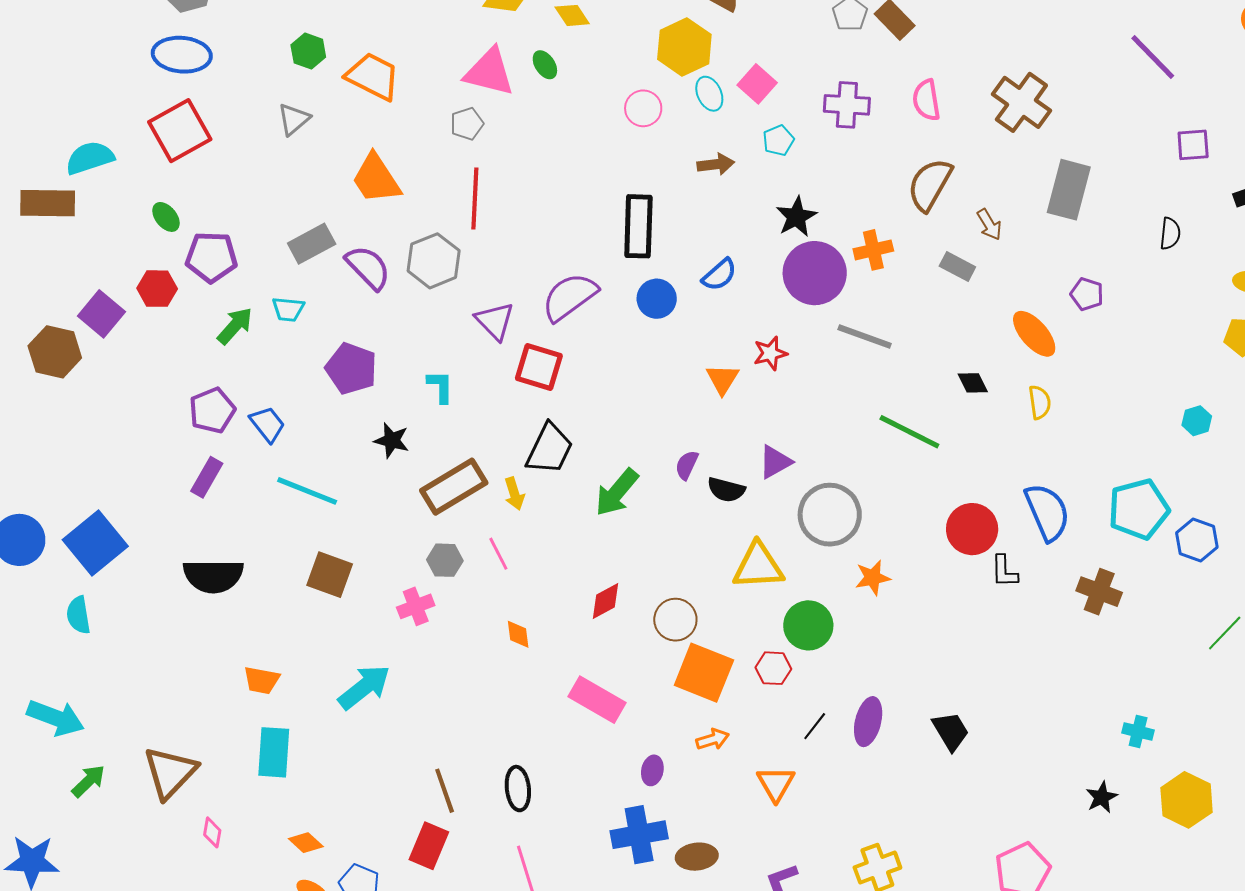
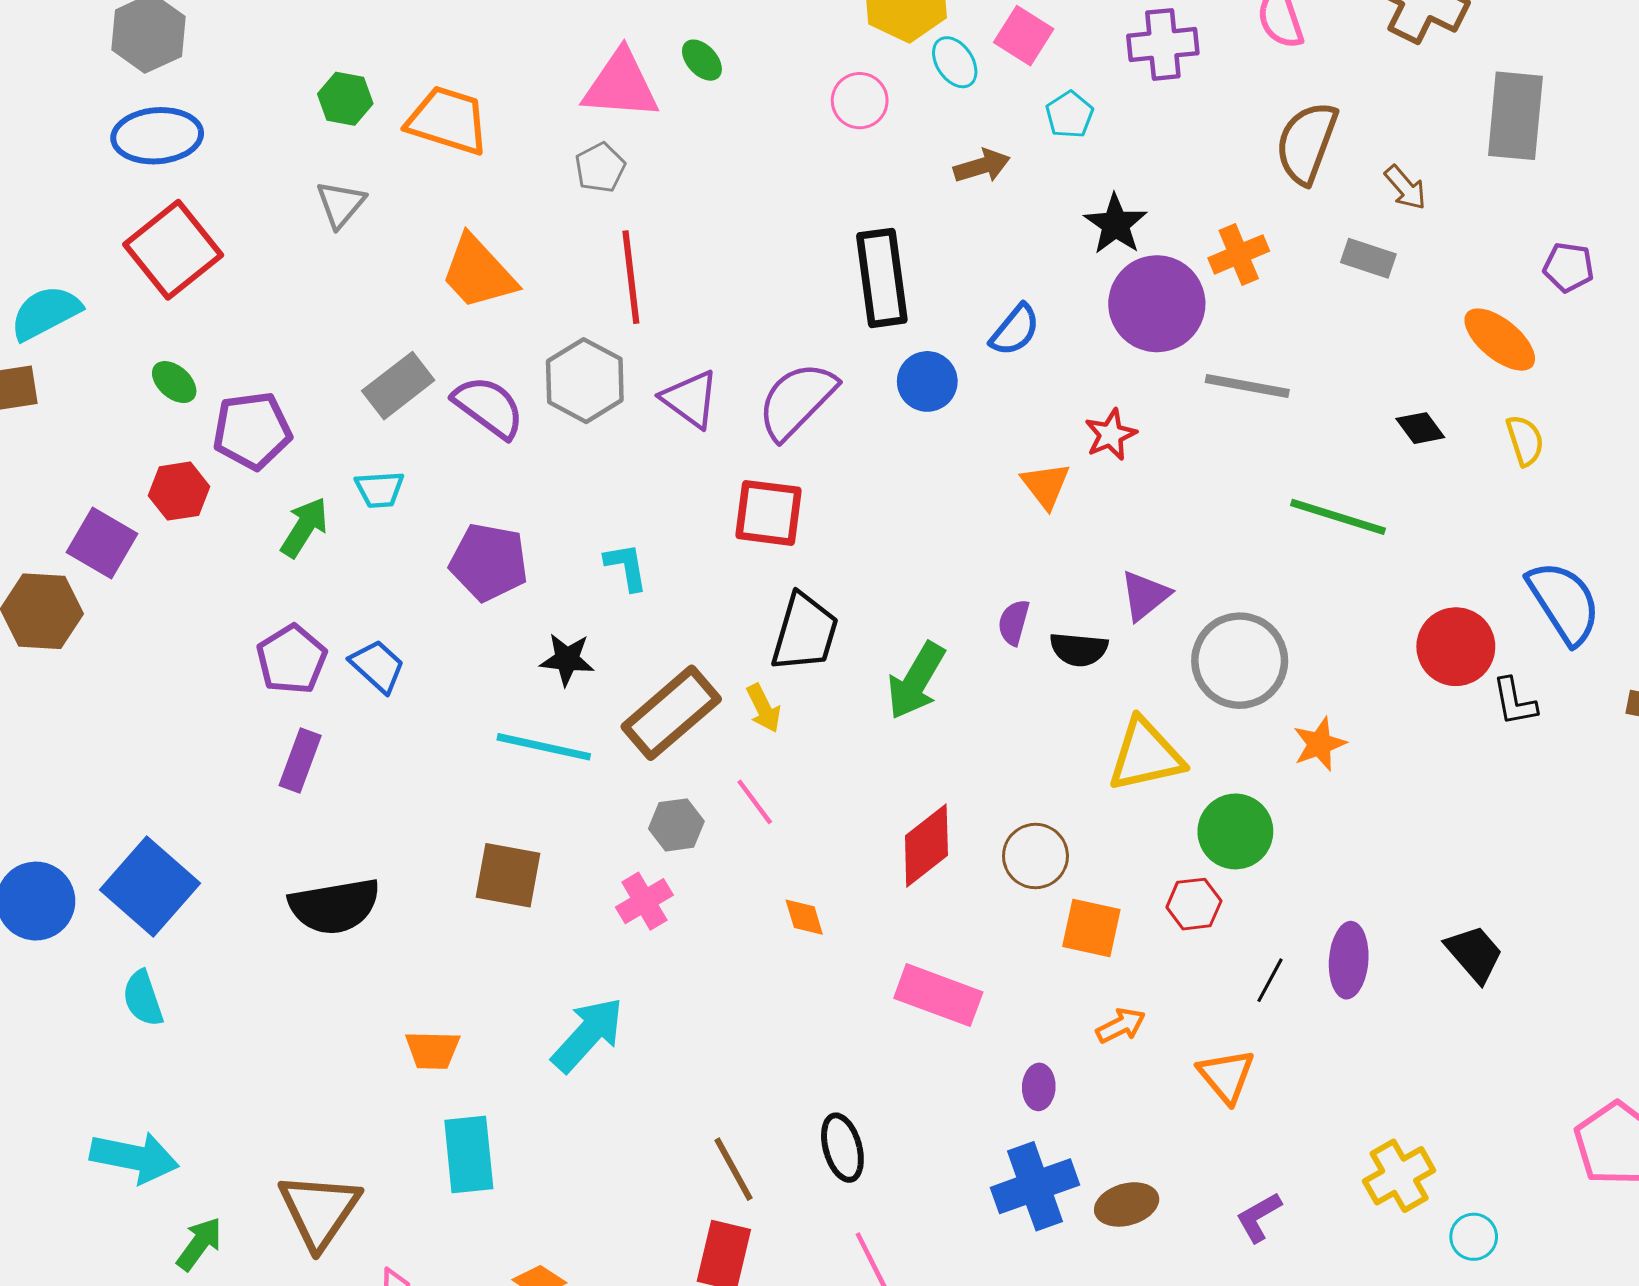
purple triangle: (495, 321) -> (690, 399), moved
cyan line: (307, 491) -> (544, 747), moved
red diamond: (606, 601) -> (926, 846), size x1.4
orange square: (704, 673) -> (1091, 928), size x0.7

